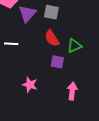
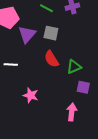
purple square: (57, 62) -> (83, 87), moved
pink star: (30, 85) -> (31, 95), moved

